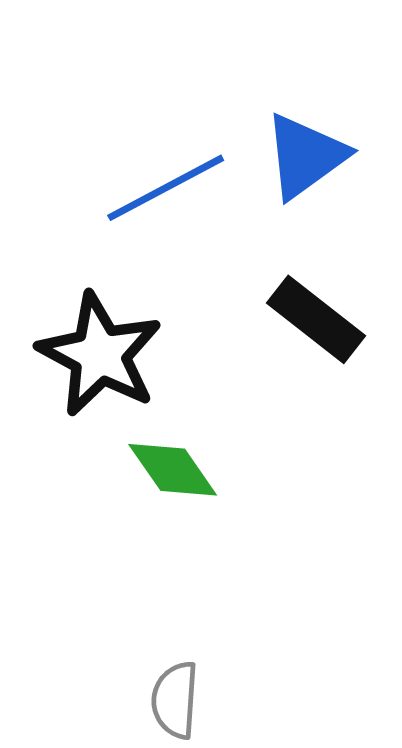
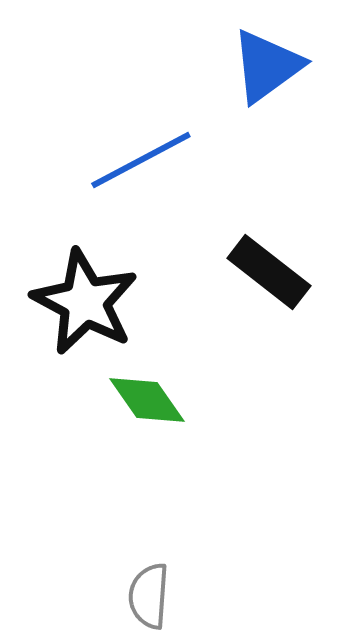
blue triangle: (305, 156) -> (267, 66), moved

